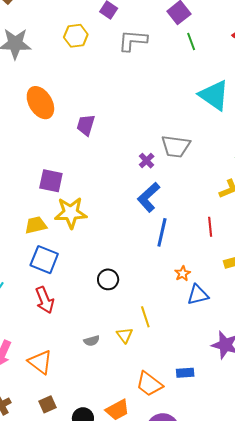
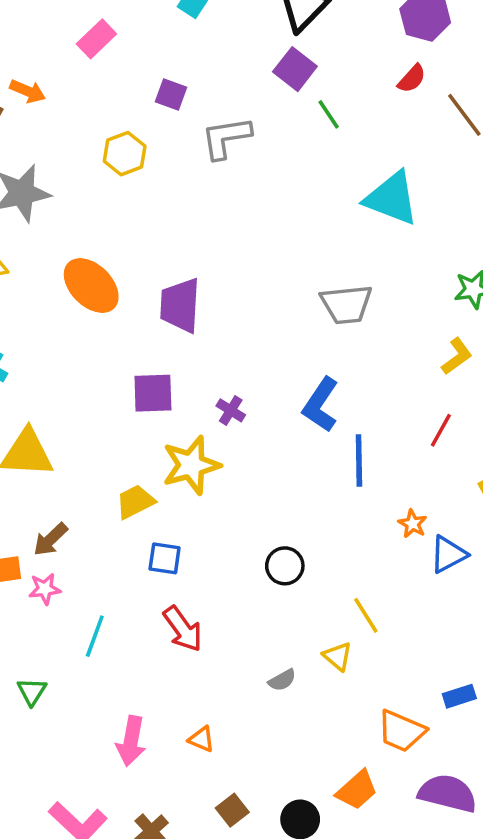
purple trapezoid: (86, 125) -> (180, 305), size x1.4
purple cross: (147, 161) -> (231, 410), moved
purple square: (51, 181) -> (153, 393), moved
red line: (210, 227) -> (441, 430), turned 48
blue square: (44, 260) -> (165, 558), size x0.7
orange triangle: (40, 362) -> (201, 739), size x0.6

